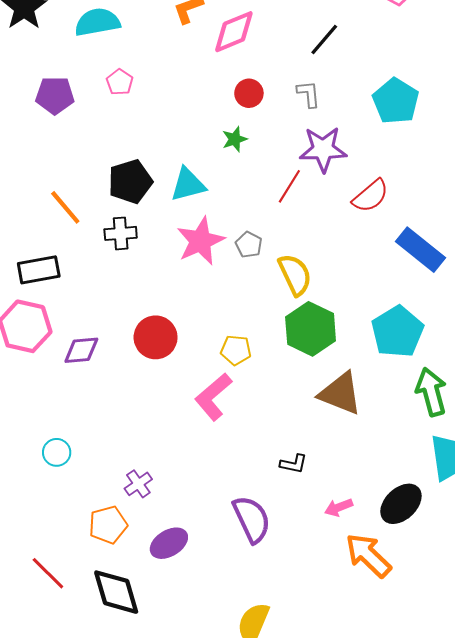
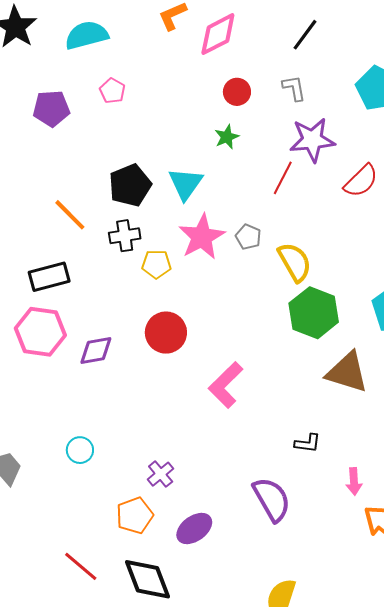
cyan triangle: (188, 185) -> (185, 184), turned -36
yellow pentagon: (236, 350) -> (156, 264), moved
pink arrow: (339, 507) -> (354, 482), turned -68

